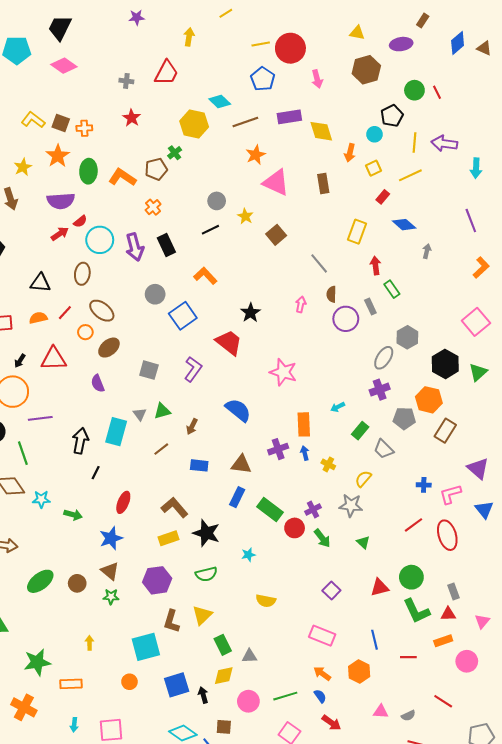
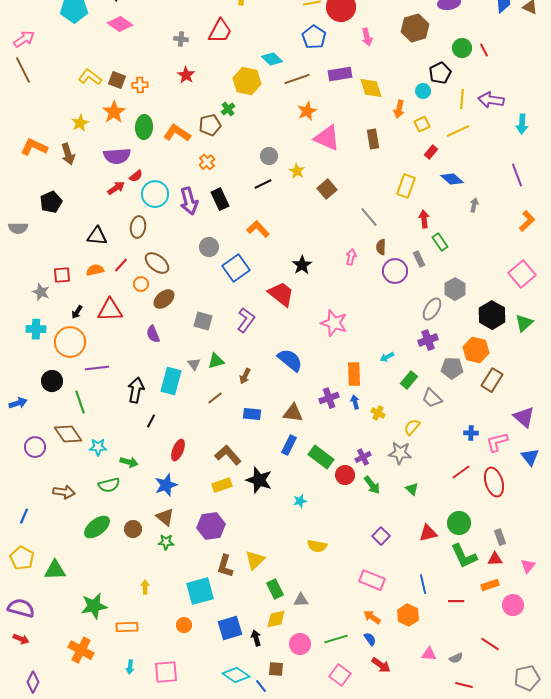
green semicircle: (206, 574) -> (109, 485), moved

